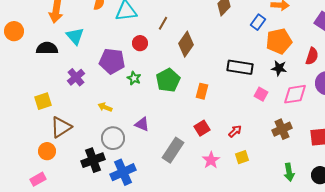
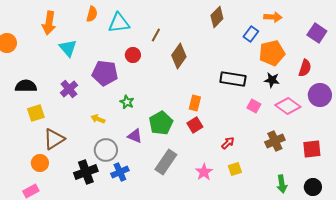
black semicircle: (47, 48) -> (26, 86), moved
green star: (134, 78) -> (127, 102), moved
green pentagon: (168, 80) -> (161, 123), moved
pink diamond: (295, 94) -> (288, 106), turned 45
red square: (202, 128) -> (195, 125), moved
blue cross: (123, 172) -> (120, 172), moved, size x0.7

